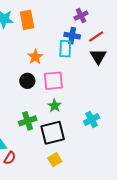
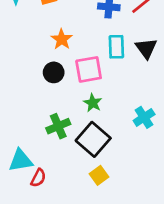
cyan rectangle: (65, 49) -> (116, 47), moved
black triangle: (98, 56) -> (146, 48), moved
black square: (53, 133) -> (93, 139), turned -30

